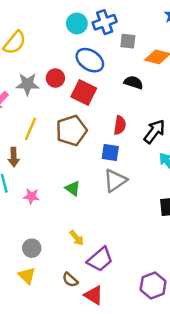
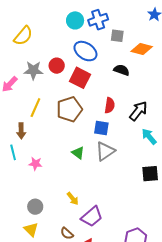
green triangle: (73, 188) -> (78, 153), moved

